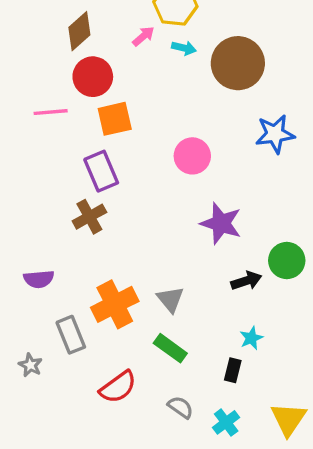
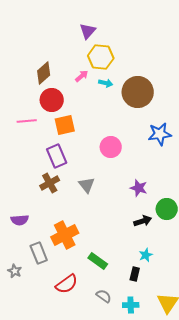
purple star: (221, 223) -> (139, 188), moved, size x0.7
gray triangle: (170, 299) -> (87, 185), moved
cyan cross: (226, 422) -> (131, 305), turned 35

